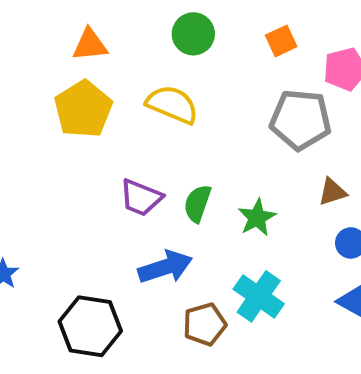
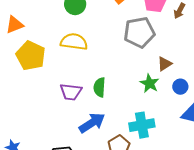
orange triangle: (90, 45) -> (15, 25), moved
green star: (257, 218) -> (149, 83), moved
cyan cross: (259, 296) -> (142, 125), turned -30

